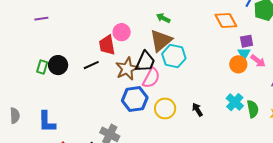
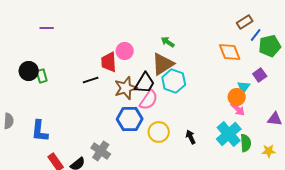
purple square: (247, 41) -> (260, 75), moved, turned -32
pink arrow: (258, 61) -> (238, 109), moved
black circle: (58, 65) -> (29, 71), moved
green rectangle: (42, 67) -> (42, 76), turned -40
cyan cross: (235, 102) -> (229, 134), size x1.4

